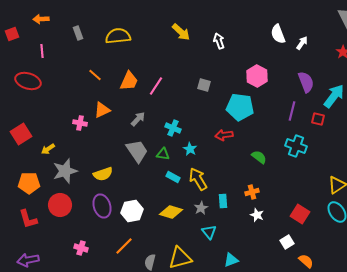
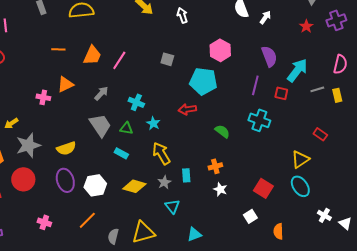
orange line: (95, 75) -> (58, 49), turned -40
cyan rectangle: (173, 177) -> (121, 153), moved
orange semicircle: (306, 261) -> (278, 231), moved, turned -133

